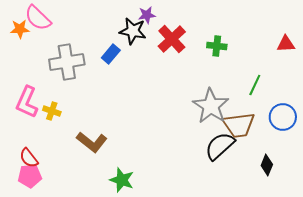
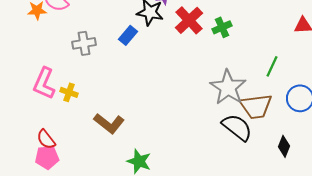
green cross: (217, 46) -> (222, 27), moved, turned -30
gray cross: (67, 62) -> (84, 43), size x0.7
black semicircle: (220, 146) -> (237, 127), turned 80

